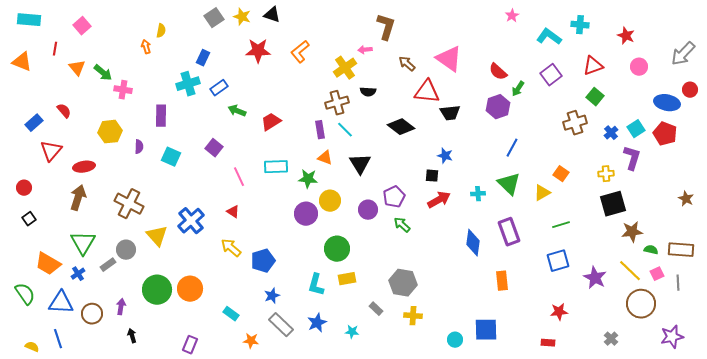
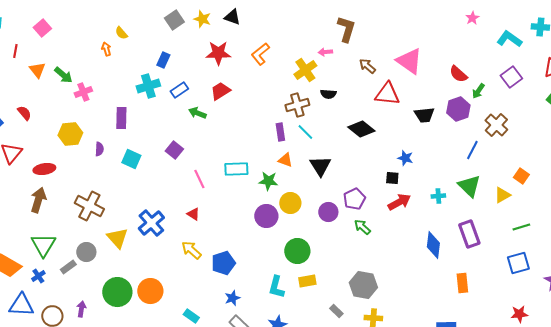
yellow semicircle: (161, 31) -> (121, 33), turned 128
pink cross: (123, 90) -> (83, 92), turned -30
black trapezoid: (450, 113) -> (424, 115), moved
red trapezoid: (271, 122) -> (220, 91), moved
brown cross: (575, 123) -> (496, 125), moved, turned -30

